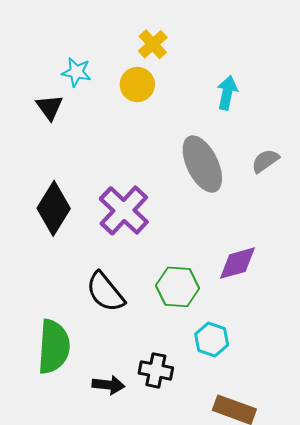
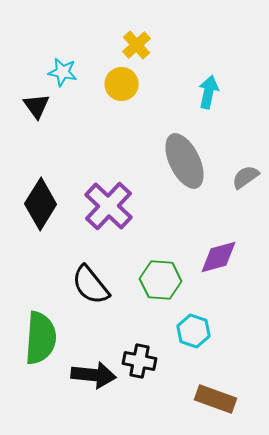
gray semicircle: (265, 161) -> (246, 177), moved
black arrow: (108, 385) -> (94, 375), size x1.4

